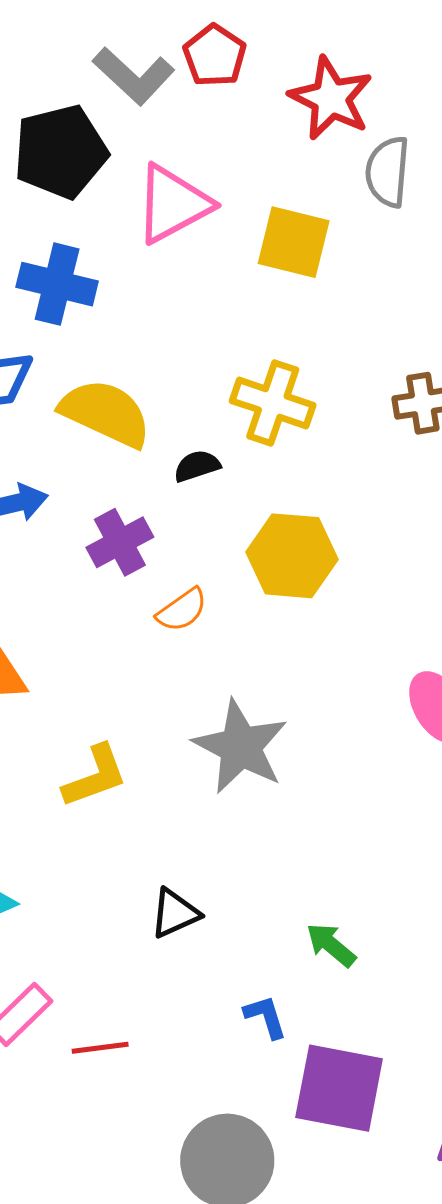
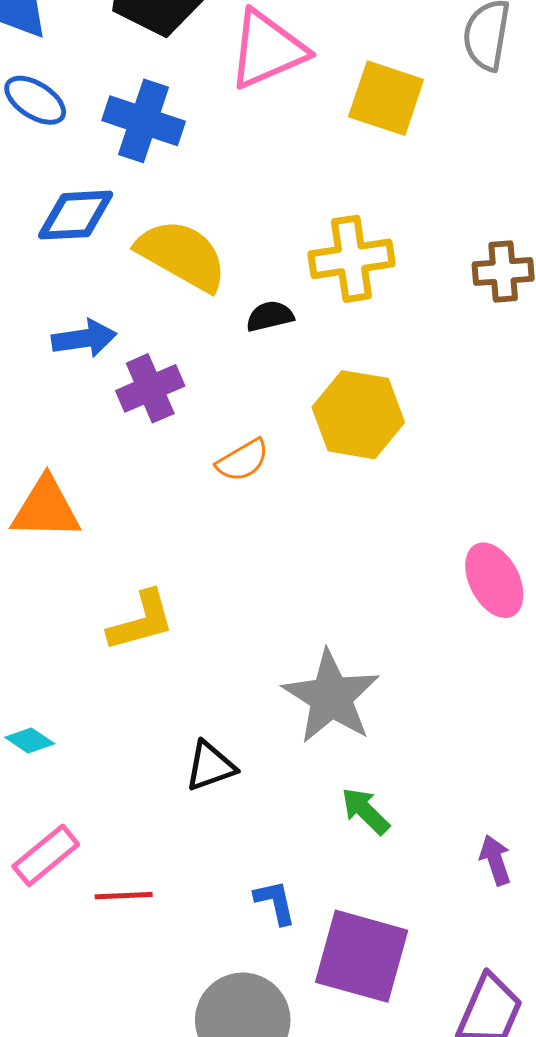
yellow cross: (273, 403) -> (351, 259), turned -32
purple cross: (120, 542) -> (150, 388), moved
gray star: (240, 747) -> (331, 697), moved
blue L-shape: (266, 1017) -> (275, 902), moved

